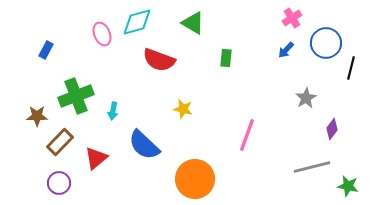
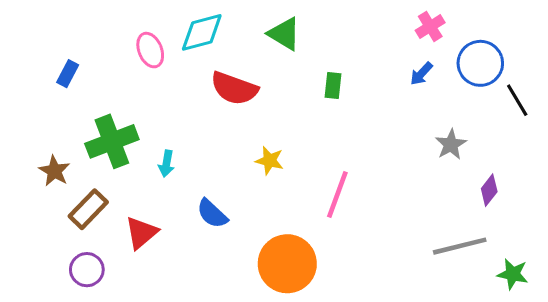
black line: (351, 68) -> (517, 100), turned -45
brown star: (37, 116) -> (54, 171), turned 30
pink line: (247, 135) -> (337, 194), moved
blue semicircle: (144, 145) -> (212, 214), size x0.7

